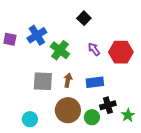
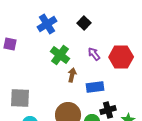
blue cross: (37, 35) -> (47, 24), moved
brown arrow: (68, 80) -> (72, 75), moved
gray square: (43, 81) -> (20, 98), moved

